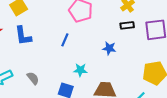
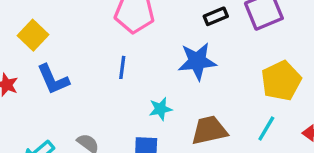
blue star: (109, 48) -> (197, 61), size x1.6

